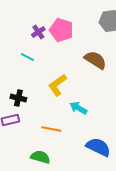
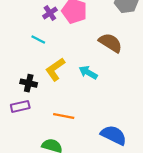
yellow L-shape: (57, 85) -> (55, 69), moved
cyan arrow: (78, 108) -> (88, 72), moved

